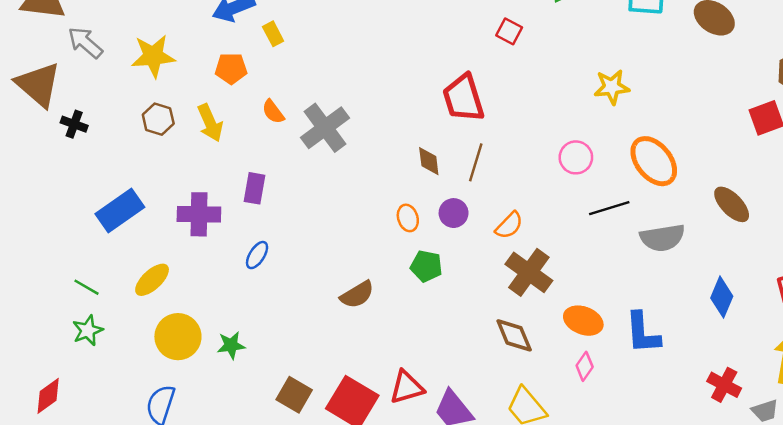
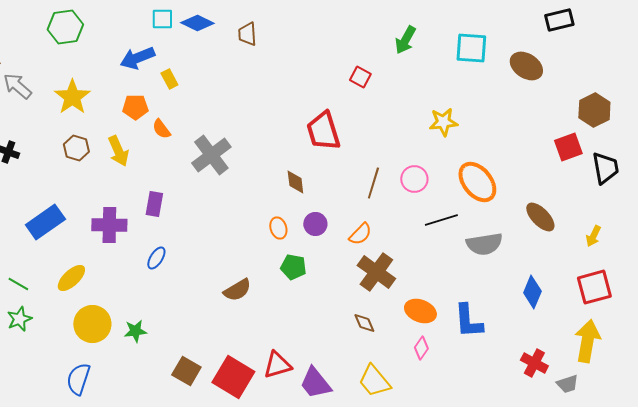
yellow star: (153, 56) -> (72, 97), turned -30
orange semicircle: (273, 112) -> (161, 129), moved
brown line: (476, 162) -> (373, 183), moved
brown diamond: (514, 335) -> (364, 323), size x0.7

